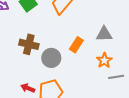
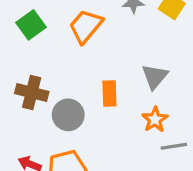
gray triangle: (104, 34) -> (155, 77), turned -48
orange rectangle: (76, 45) -> (109, 94), turned -35

